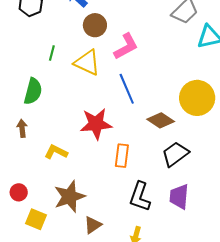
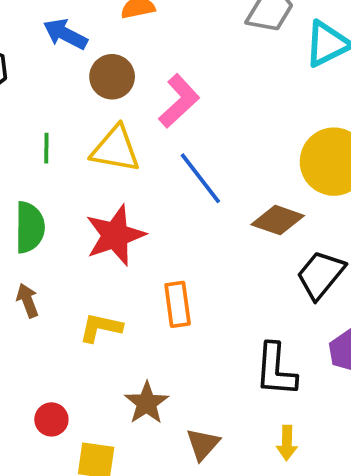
red star: (96, 124) -> (115, 235), moved
orange rectangle: (122, 156) -> (178, 304), moved
brown star: (70, 197) -> (147, 403), size x0.7

